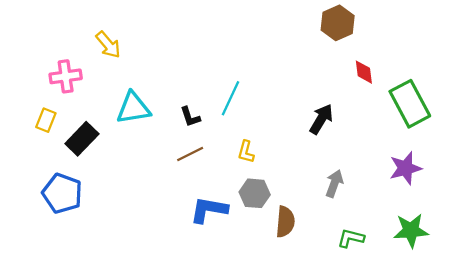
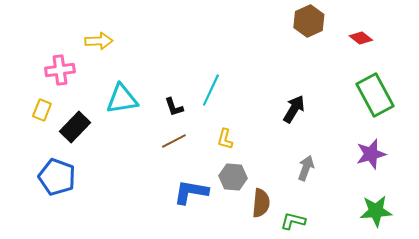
yellow arrow: (108, 45) -> (99, 41), turned -52
red diamond: (364, 72) -> (361, 38), moved, turned -45
green L-shape: (351, 238) -> (293, 221), moved

